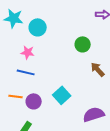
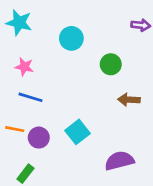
cyan circle: (38, 27) -> (71, 38), moved
pink star: (28, 52) -> (24, 67), moved
brown arrow: (98, 69) -> (129, 100), turned -49

